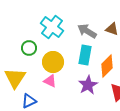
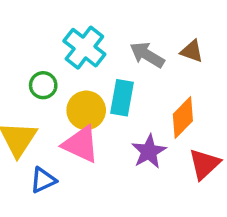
cyan rectangle: (85, 55) -> (122, 98), moved
pink triangle: (50, 81) -> (81, 144), size x1.6

